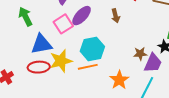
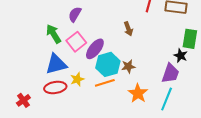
purple ellipse: (82, 16) -> (95, 49), moved
green arrow: (25, 17) -> (53, 34), moved
brown star: (140, 54) -> (128, 66), moved
yellow star: (61, 61) -> (77, 79), size x0.6

